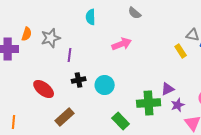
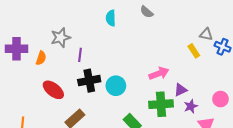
cyan semicircle: (91, 17) -> (111, 18), moved
orange semicircle: (27, 34) -> (41, 58), moved
pink arrow: (122, 44) -> (159, 73), moved
black cross: (79, 80) -> (89, 81), size x1.5

